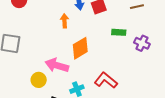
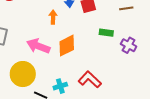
pink arrow: (57, 65) -> (38, 46), moved
yellow circle: (39, 80) -> (23, 74), size x1.6

